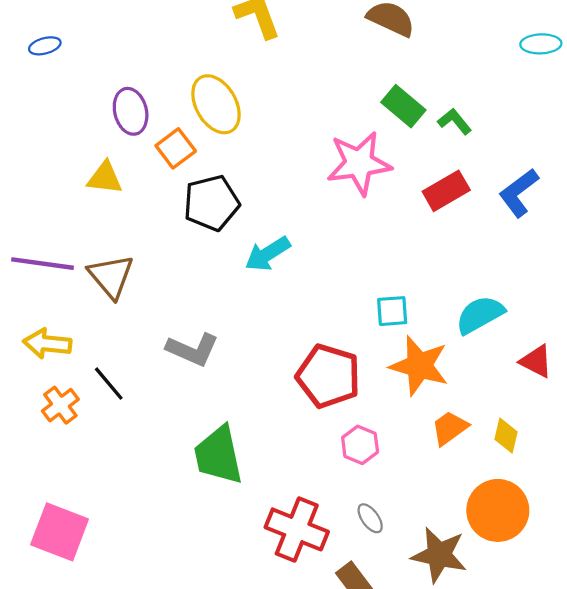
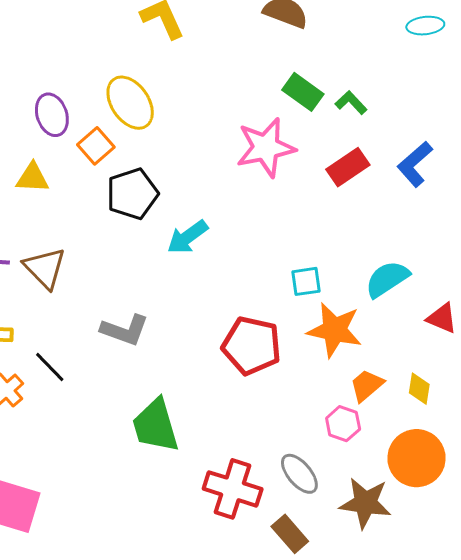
pink hexagon: (360, 445) -> (343, 424), moved
gray ellipse: (370, 518) -> (299, 474), size x1.5

